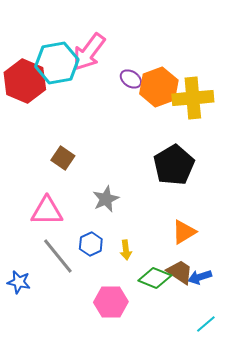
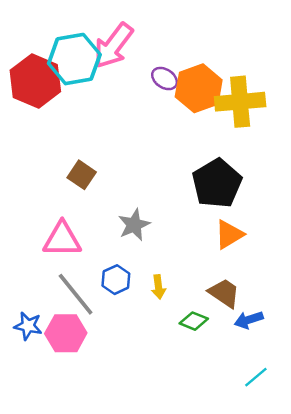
orange triangle: (184, 232) -> (229, 235), moved
brown trapezoid: (180, 272) -> (224, 293), moved
green diamond: (155, 278) -> (194, 321), size x0.7
pink hexagon: (111, 302) -> (66, 333), moved

